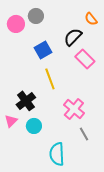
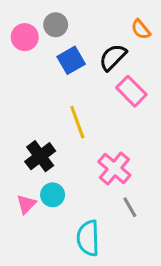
blue square: (43, 50) -> (71, 60), moved
pink triangle: (11, 121) -> (26, 204), moved

